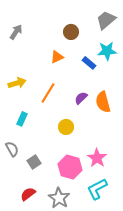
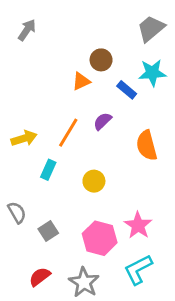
gray arrow: (16, 32) -> (27, 30), moved
brown circle: (71, 32) -> (101, 60), moved
yellow arrow: (17, 83) -> (24, 138), moved
purple semicircle: (81, 98) -> (102, 121), moved
cyan rectangle: (22, 119) -> (48, 170), moved

